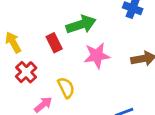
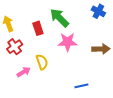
green arrow: (81, 24) -> (59, 18), turned -125

